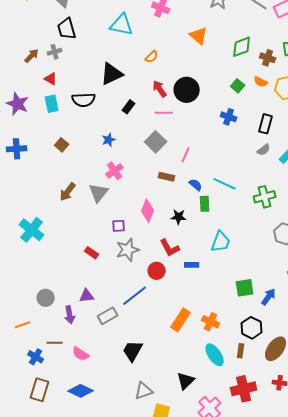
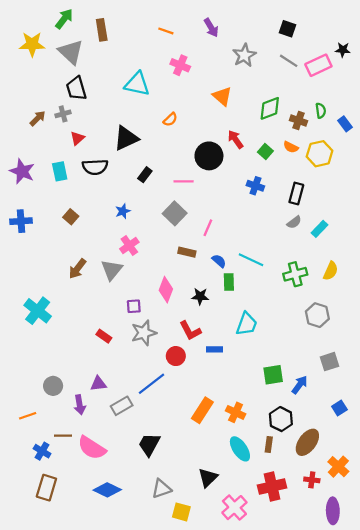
red triangle: (51, 79) -> (77, 138), moved, turned 48
red arrow: (160, 89) -> (236, 139), moved
pink semicircle: (81, 354) -> (92, 448), size x1.5
blue diamond: (81, 391) -> (107, 490), moved

